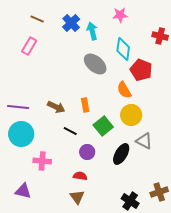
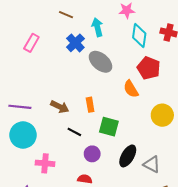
brown line: (37, 19) -> (66, 15), moved
blue cross: (71, 23) -> (75, 43), moved
cyan diamond: (123, 49) -> (139, 36), moved
yellow circle: (131, 115) -> (162, 115), moved
green square: (103, 126) -> (109, 127), turned -36
gray triangle: (144, 141) -> (152, 164), moved

